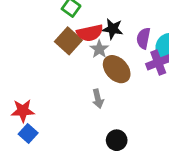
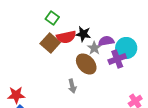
purple semicircle: (143, 38) -> (106, 41), turned 70
gray star: (99, 49) -> (94, 48), moved

